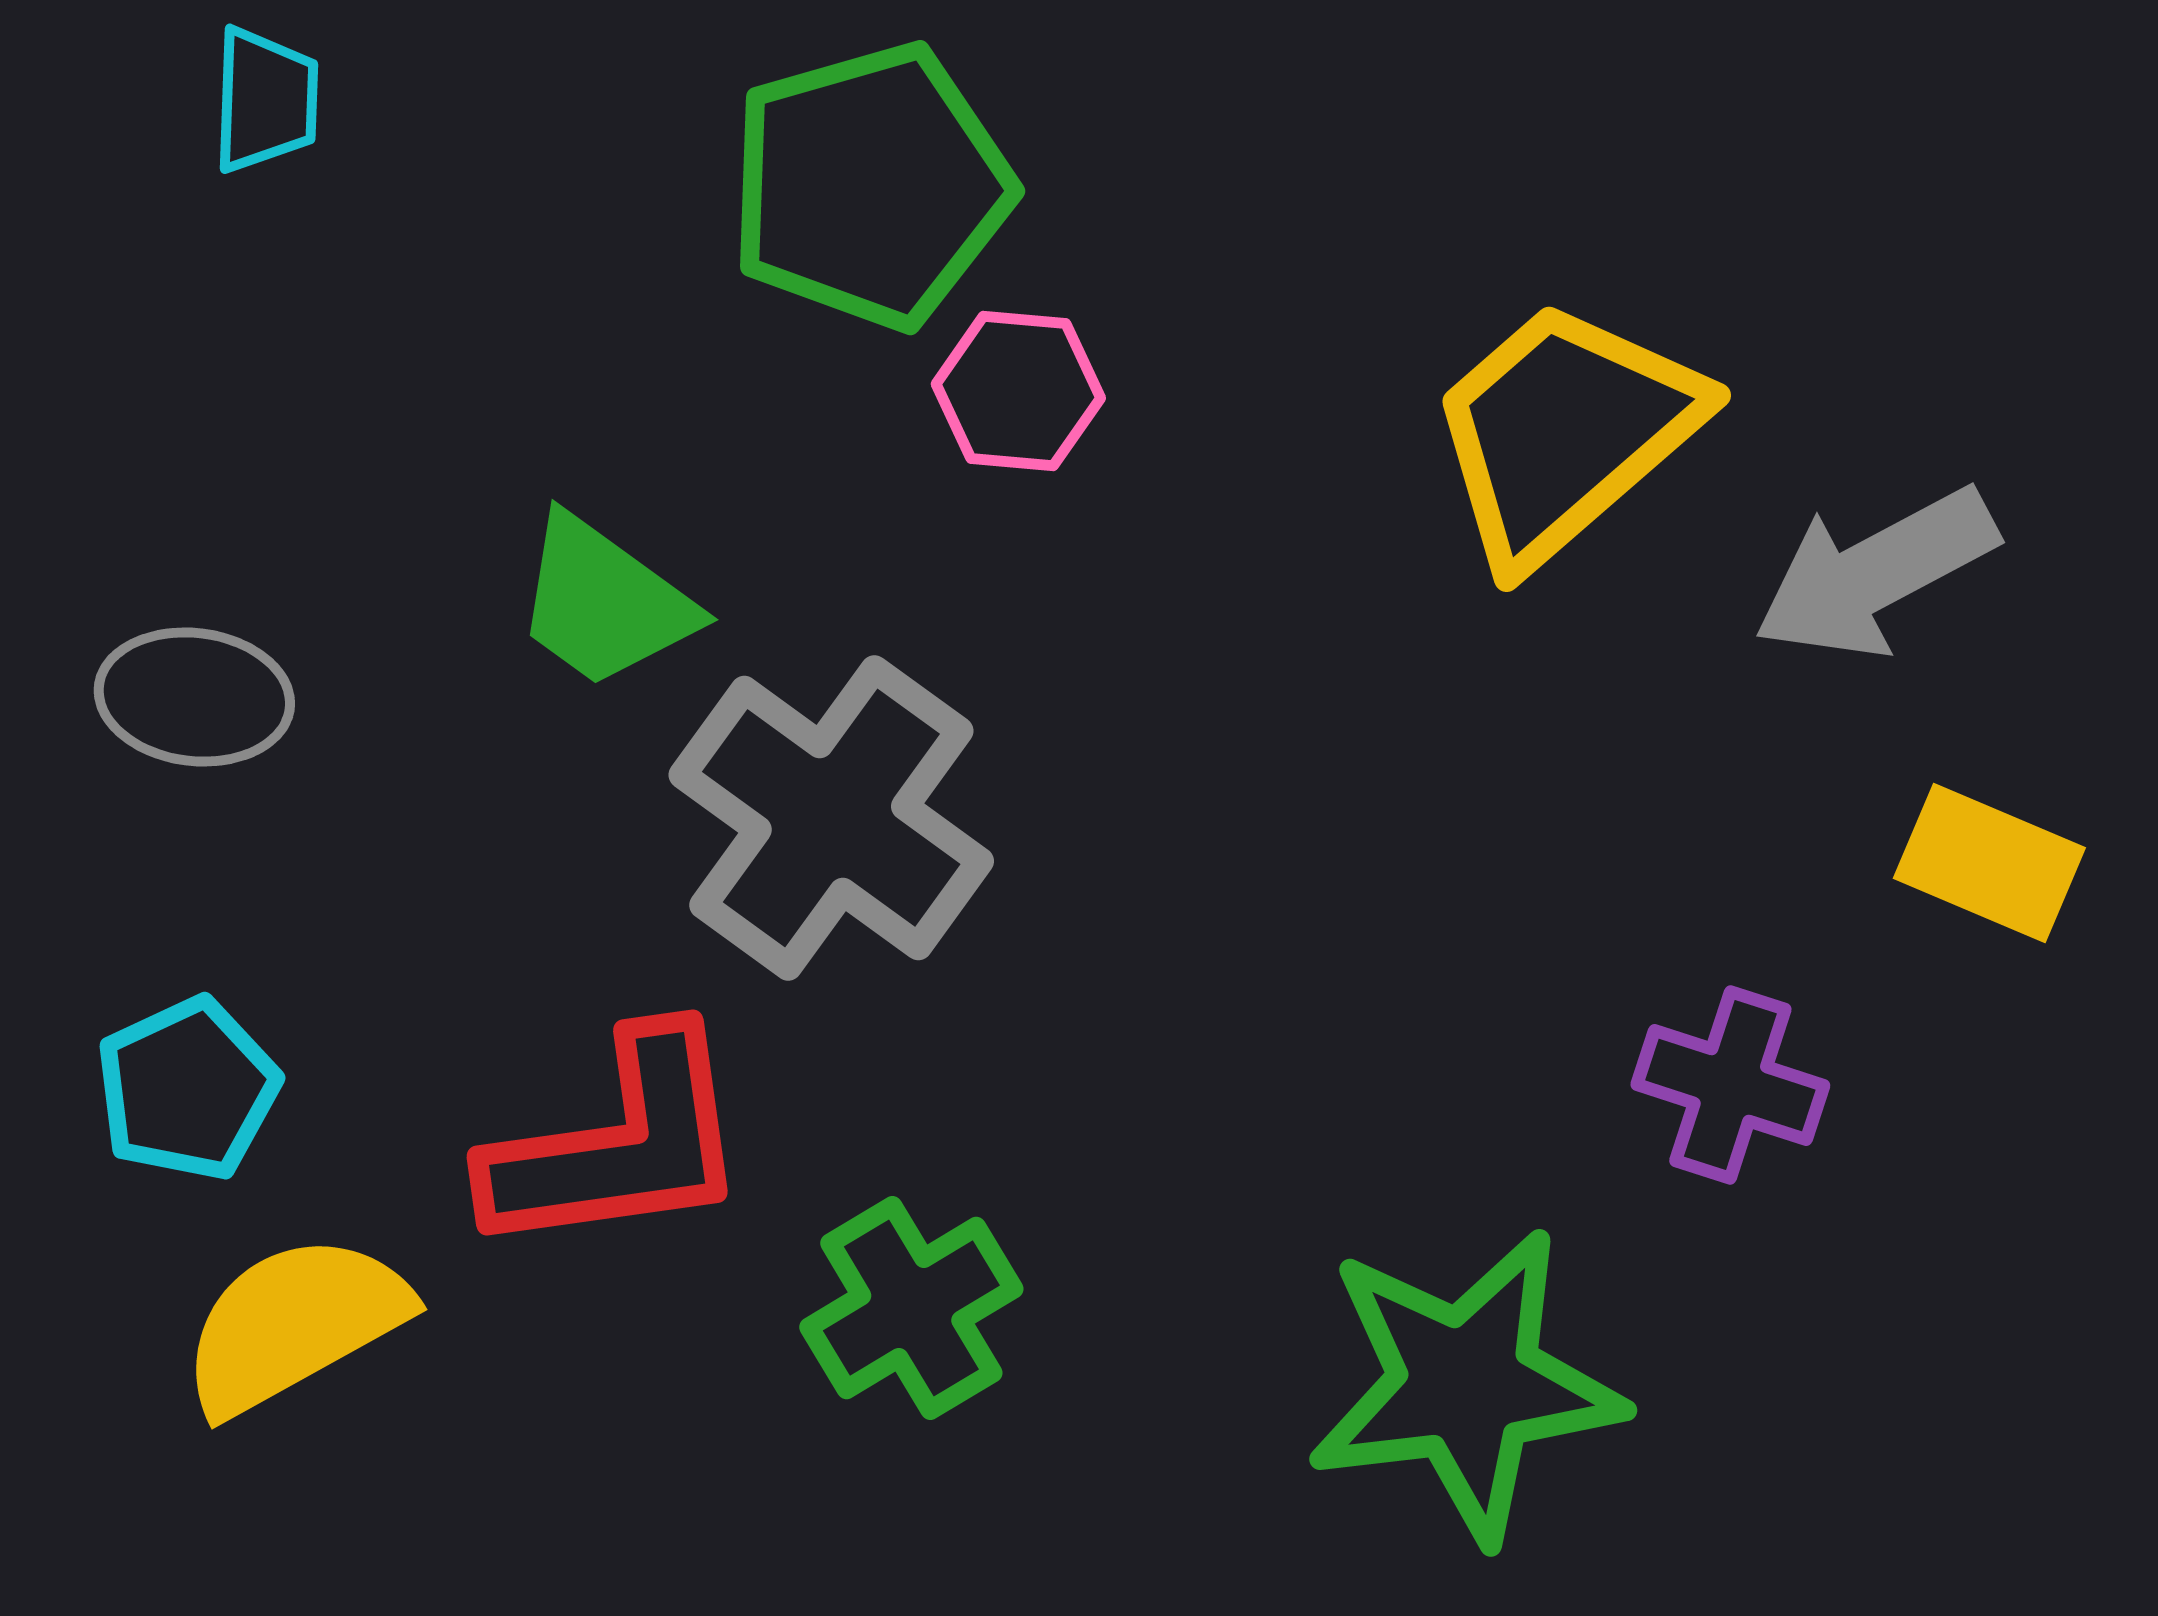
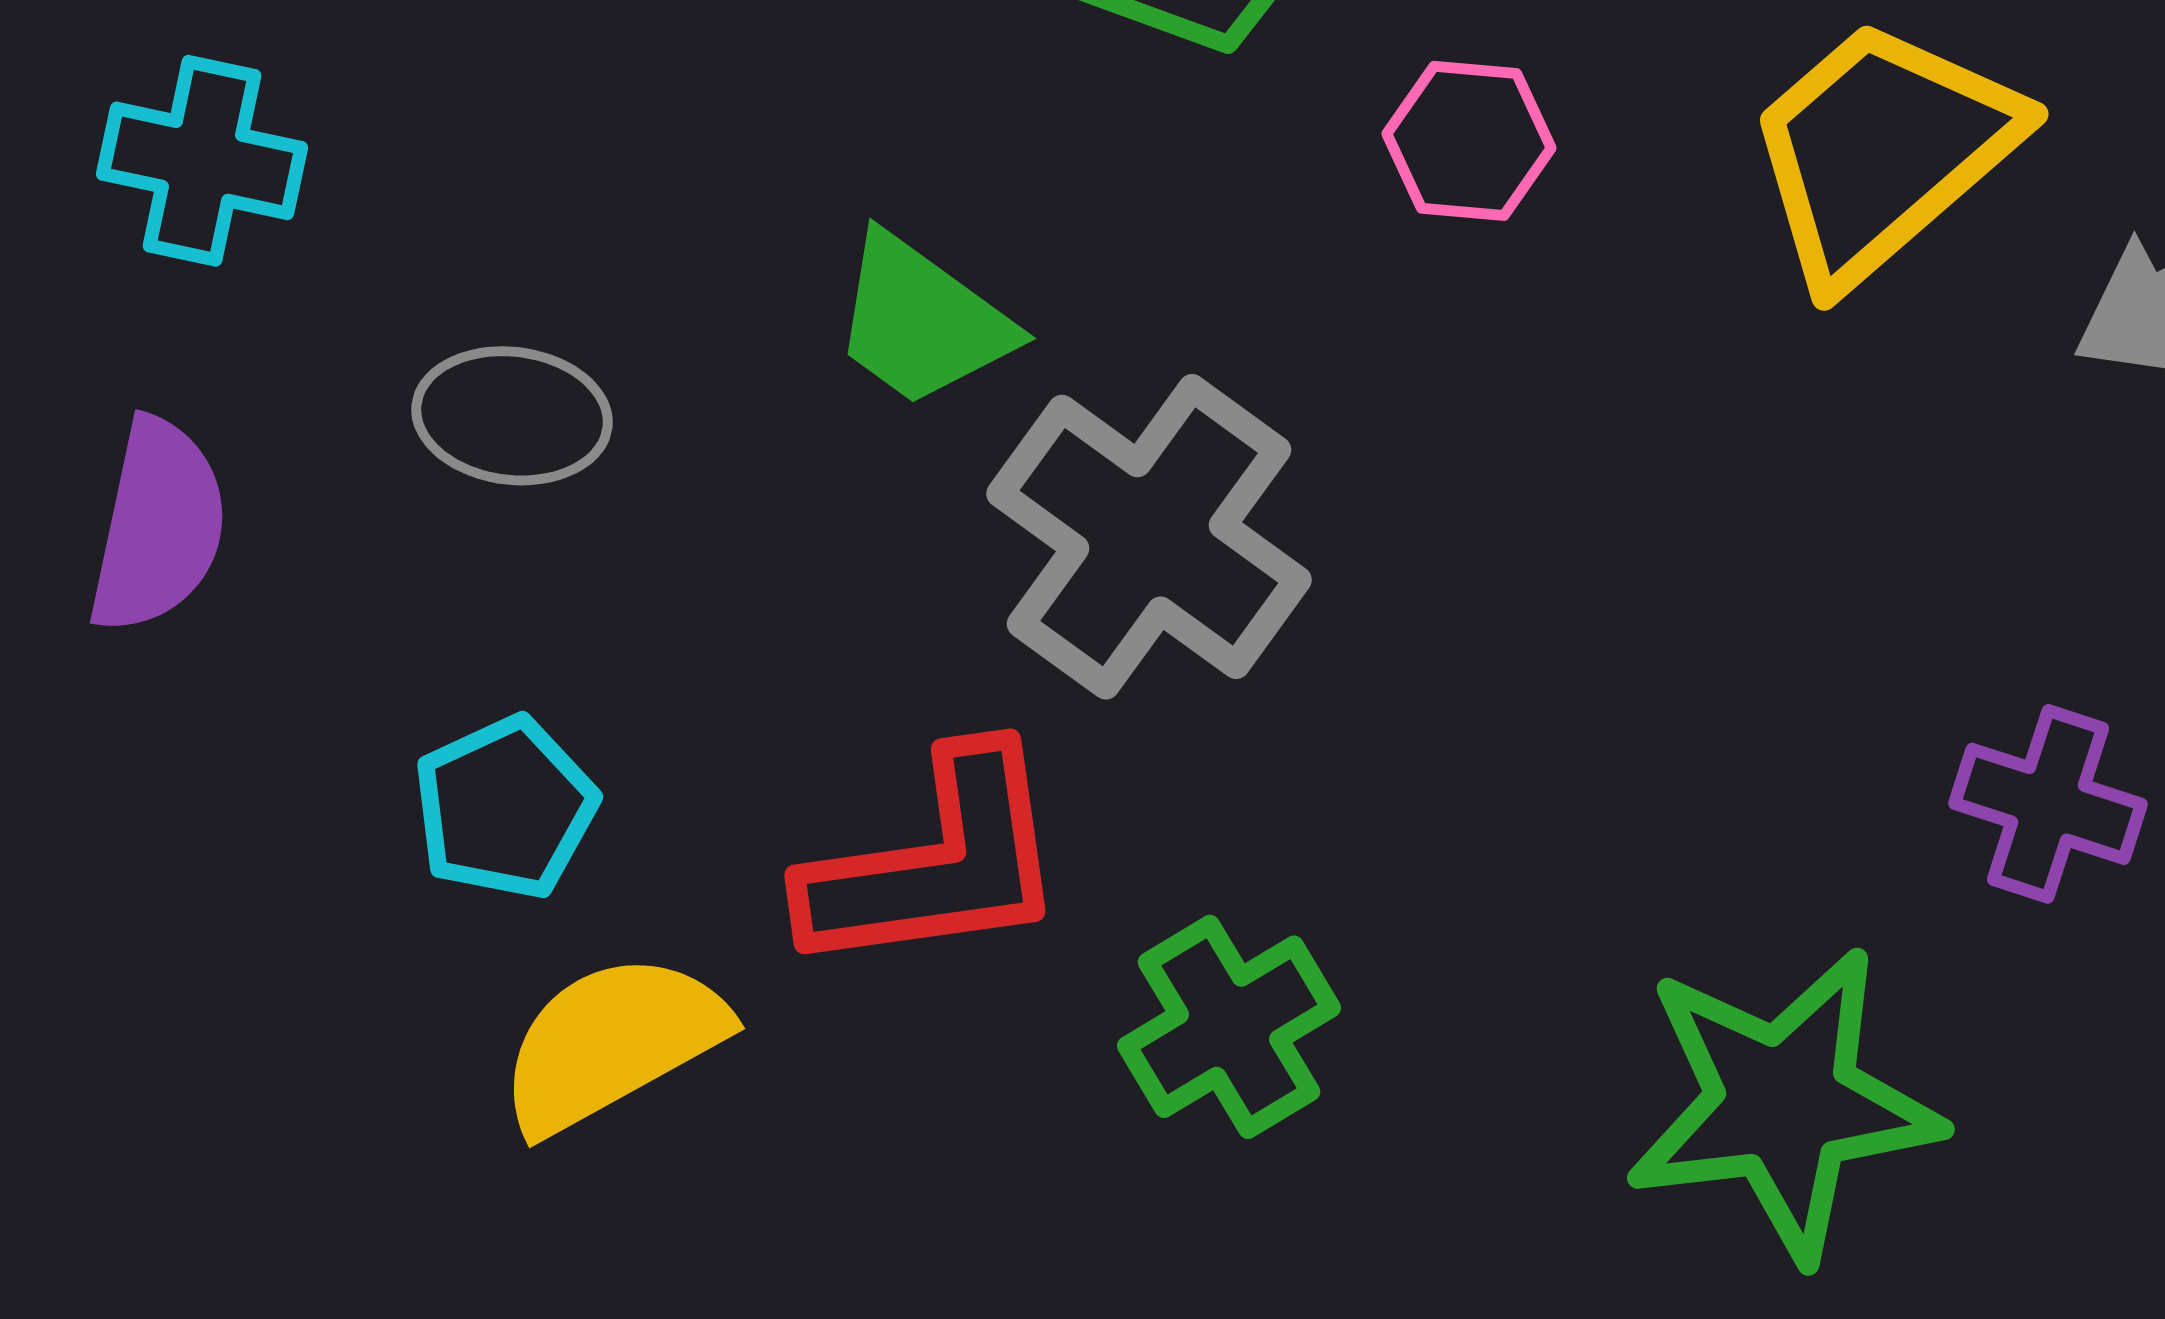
pink hexagon: (1018, 391) -> (1469, 141), moved

